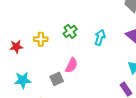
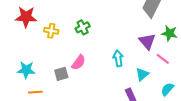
cyan arrow: (100, 37) -> (118, 58), moved, turned -35
red star: (16, 47) -> (26, 17), moved, size x1.5

